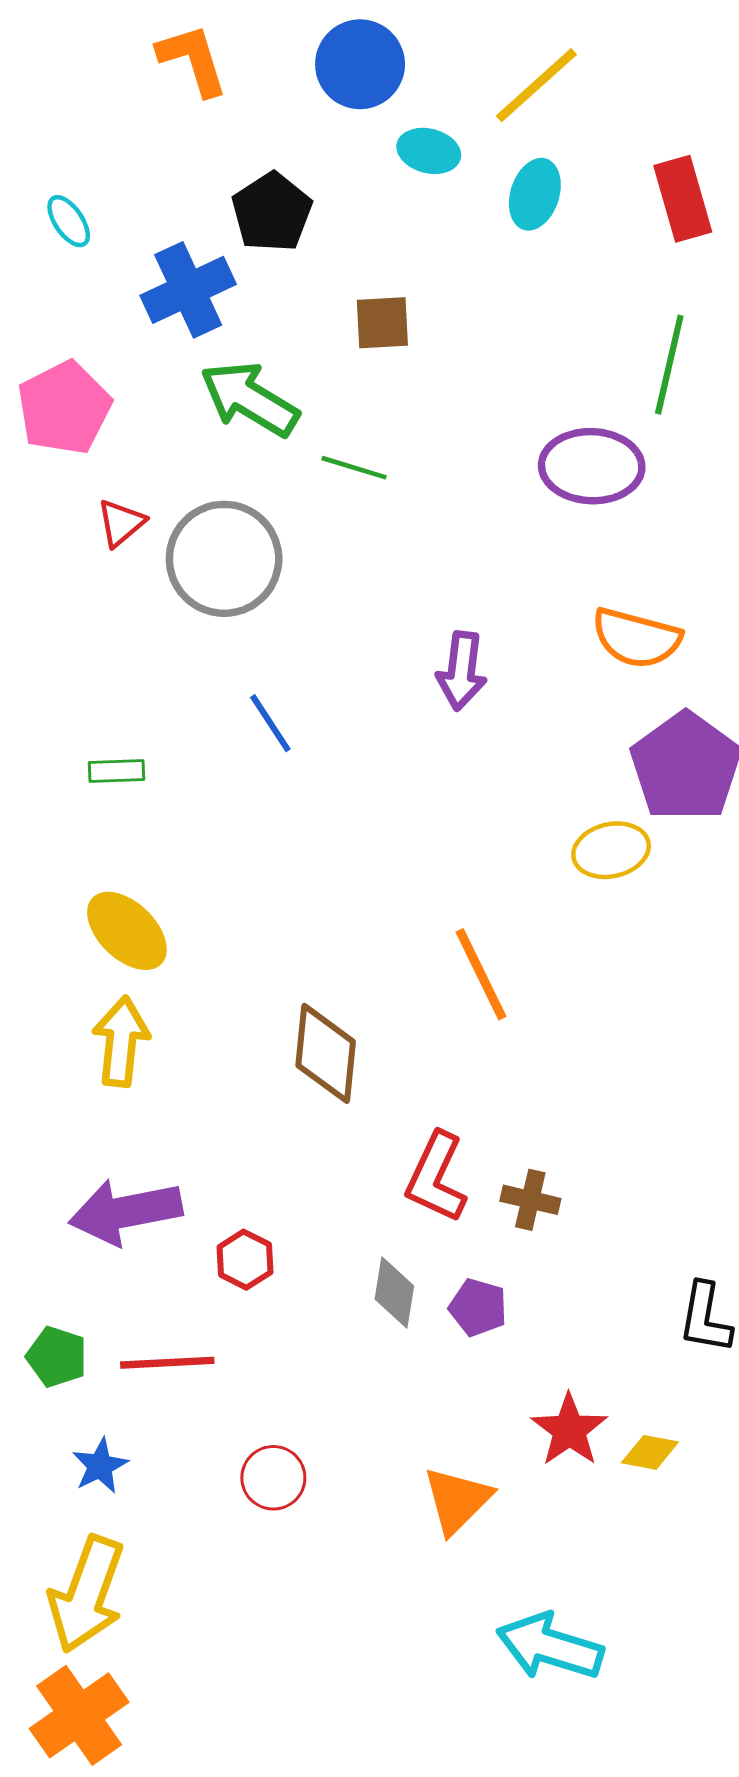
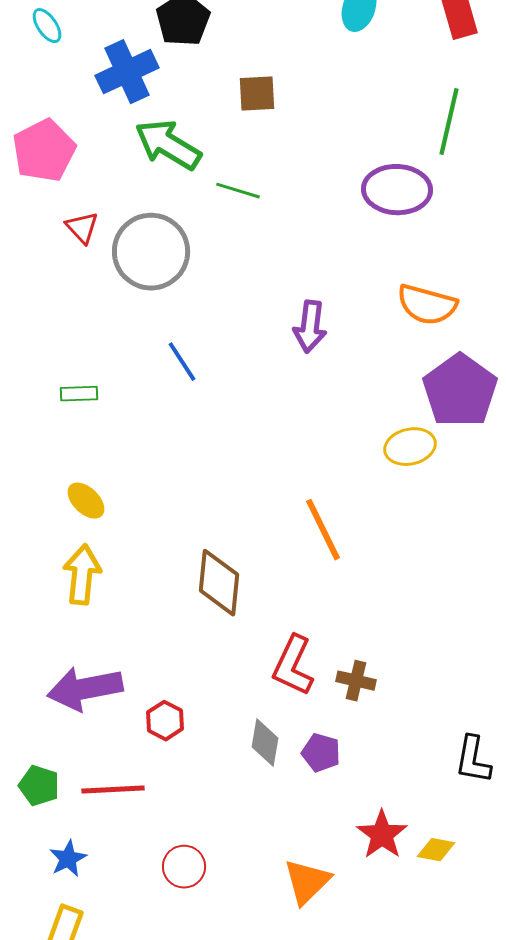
red triangle: (121, 523) -> (82, 228), turned -33
yellow ellipse: (127, 931) -> (86, 501), size x0.7

